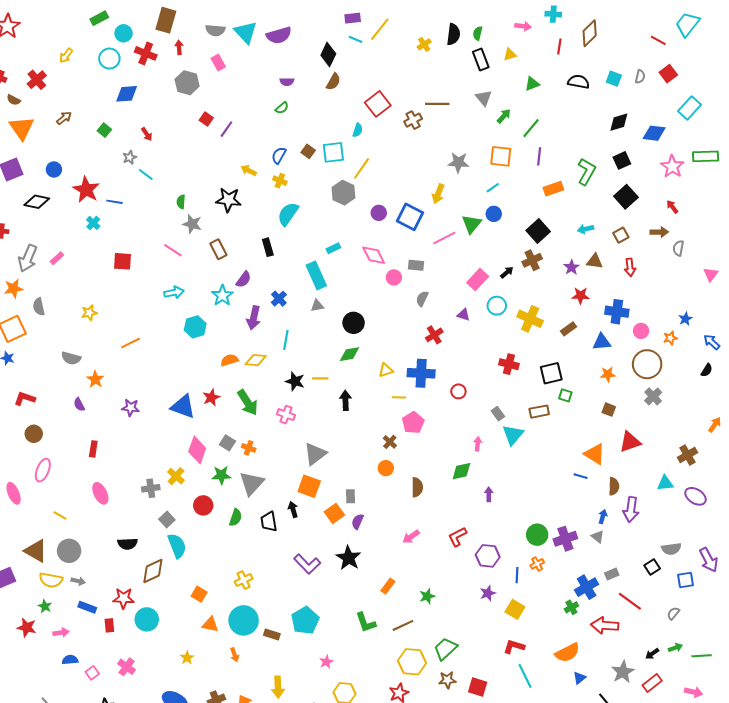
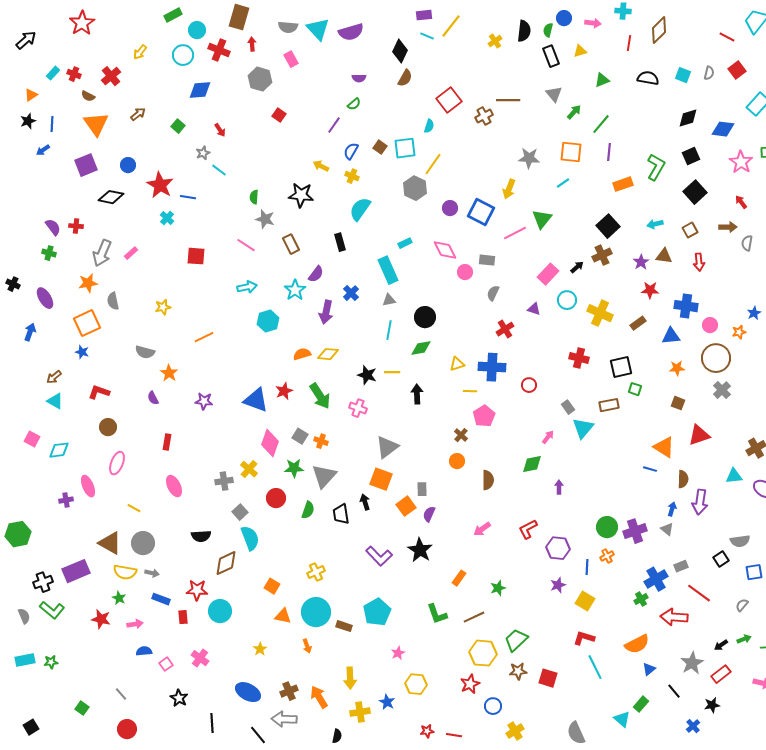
purple line: (226, 129) -> (334, 125), moved
blue circle: (494, 214) -> (564, 18), moved
cyan line: (286, 340) -> (389, 330), moved
pink arrow: (478, 444) -> (548, 437), turned 32

